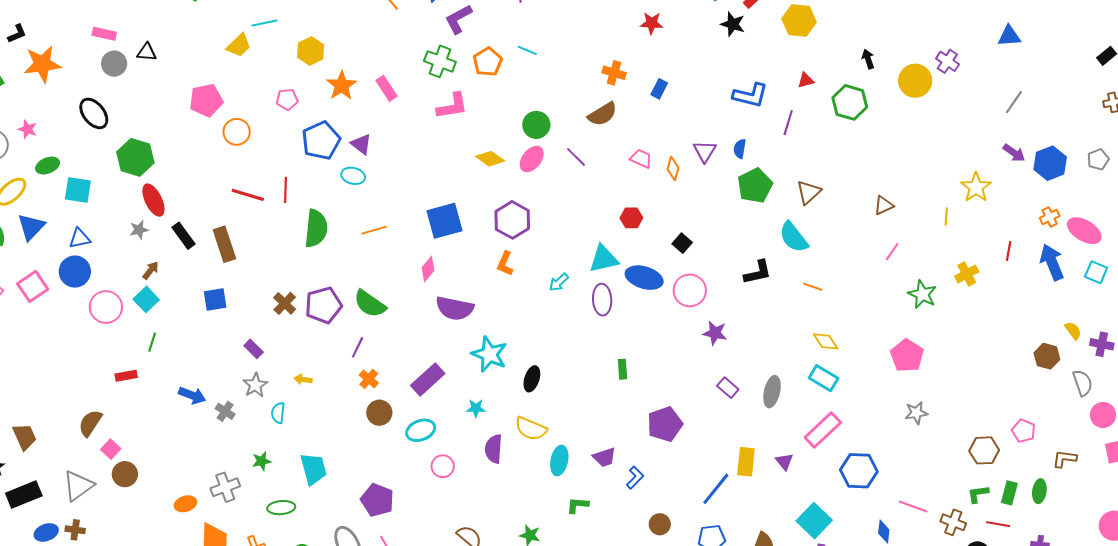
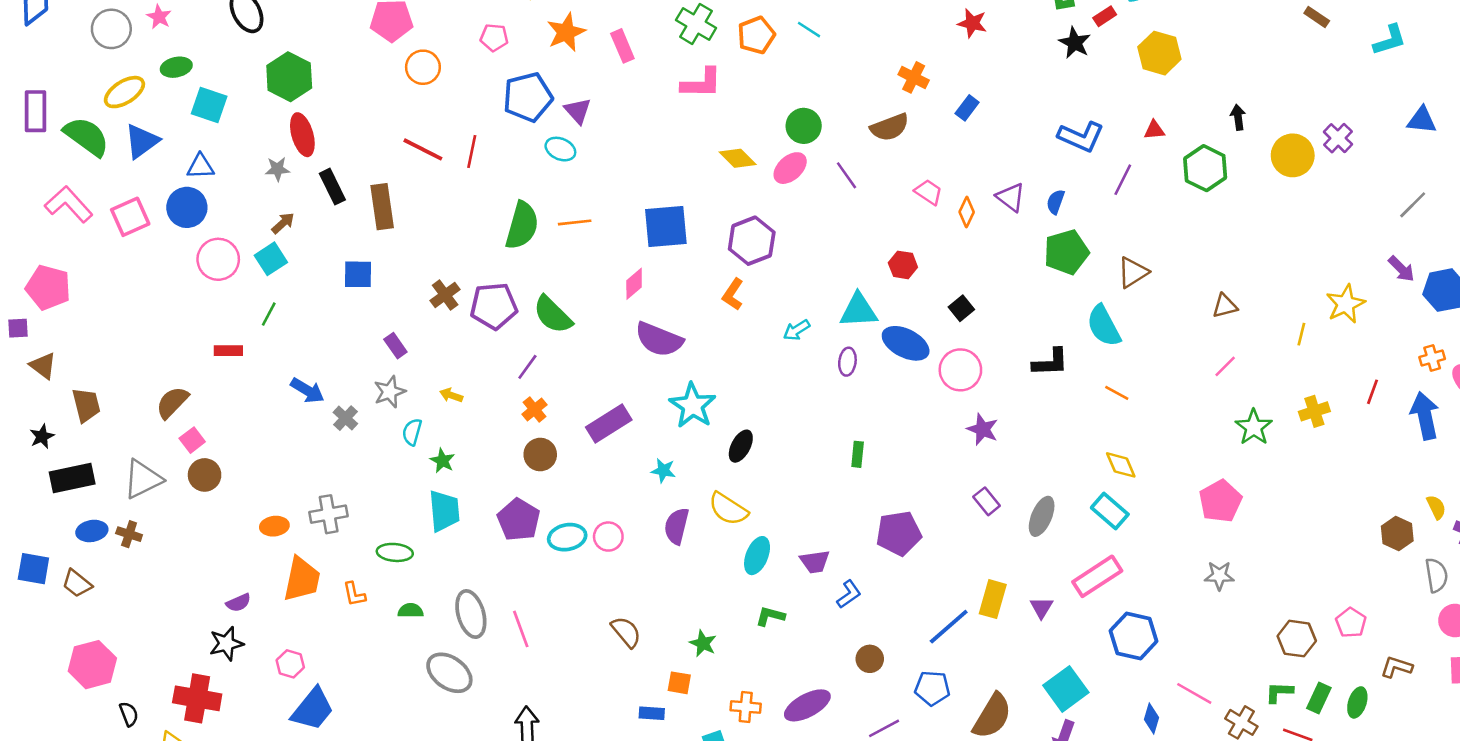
purple triangle: (705, 151) -> (1011, 197), turned -35
green semicircle: (316, 228) -> (522, 226), moved
purple ellipse: (602, 300) -> (847, 362), size x0.7
cyan ellipse: (421, 430) -> (567, 537), moved
green star: (262, 461) -> (442, 461), moved, turned 30
purple pentagon: (377, 500) -> (519, 520), moved

